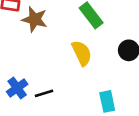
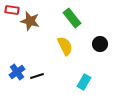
cyan rectangle: (107, 101) -> (84, 82), turned 42

